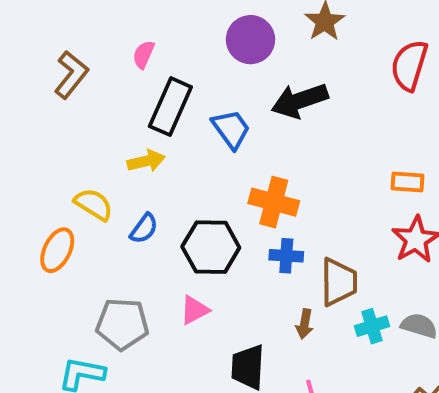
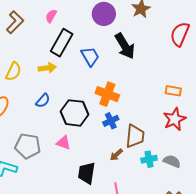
black arrow: (300, 101) -> (125, 46), turned -108
yellow semicircle: (94, 204) -> (13, 71), moved, turned 78
blue cross: (286, 256) -> (111, 121), turned -35
pink triangle: (194, 310) -> (63, 143), turned 42
brown arrow: (305, 324) -> (116, 155), turned 32

